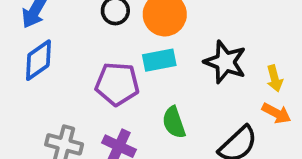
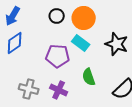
cyan rectangle: (159, 60) -> (81, 43), turned 48

